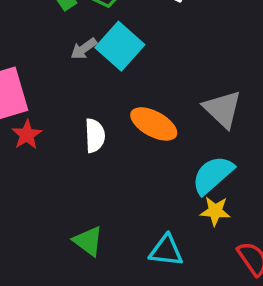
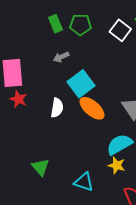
cyan square: (120, 46) -> (81, 84), moved
red star: (27, 135) -> (18, 99), turned -30

